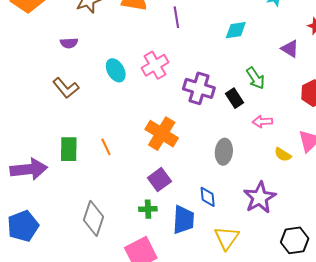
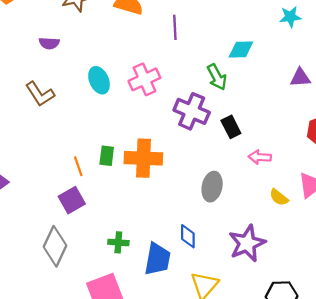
purple triangle: (290, 49) -> (300, 78), turned -42
green arrow: (255, 78) -> (217, 77), moved
orange cross: (162, 134) -> (143, 158), turned -36
green rectangle: (69, 149) -> (107, 156), moved, size x0.7
purple square: (159, 180) -> (72, 200), moved

